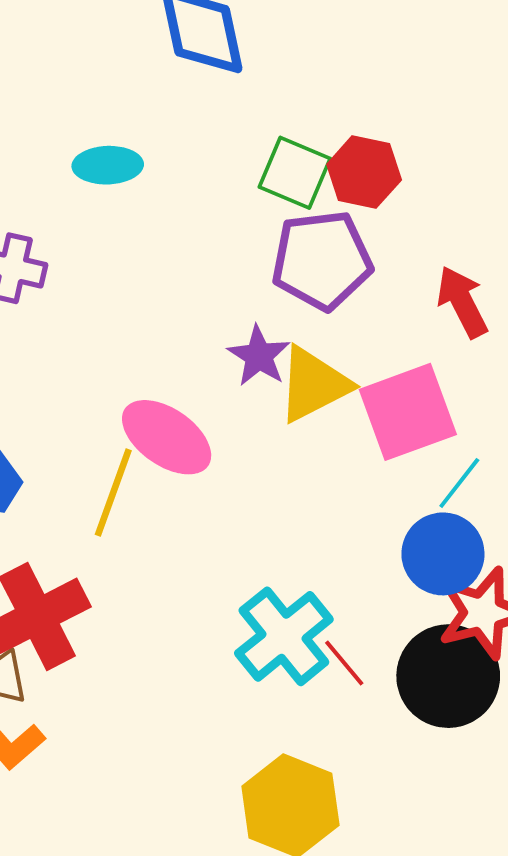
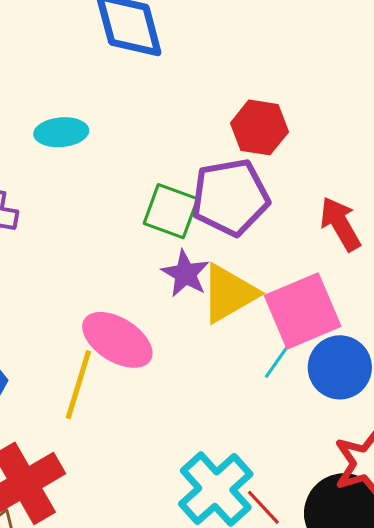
green square: (295, 173) -> (171, 211), moved
cyan line: (459, 483) -> (279, 358), moved
blue circle: (443, 554) -> (340, 367), moved

